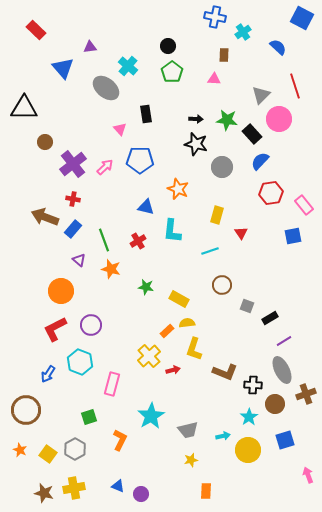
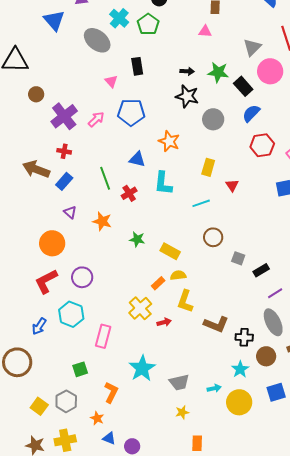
green pentagon: (172, 72) -> (148, 24), moved
green line: (104, 240) -> (105, 178), moved
orange star: (20, 450) -> (97, 418), moved

